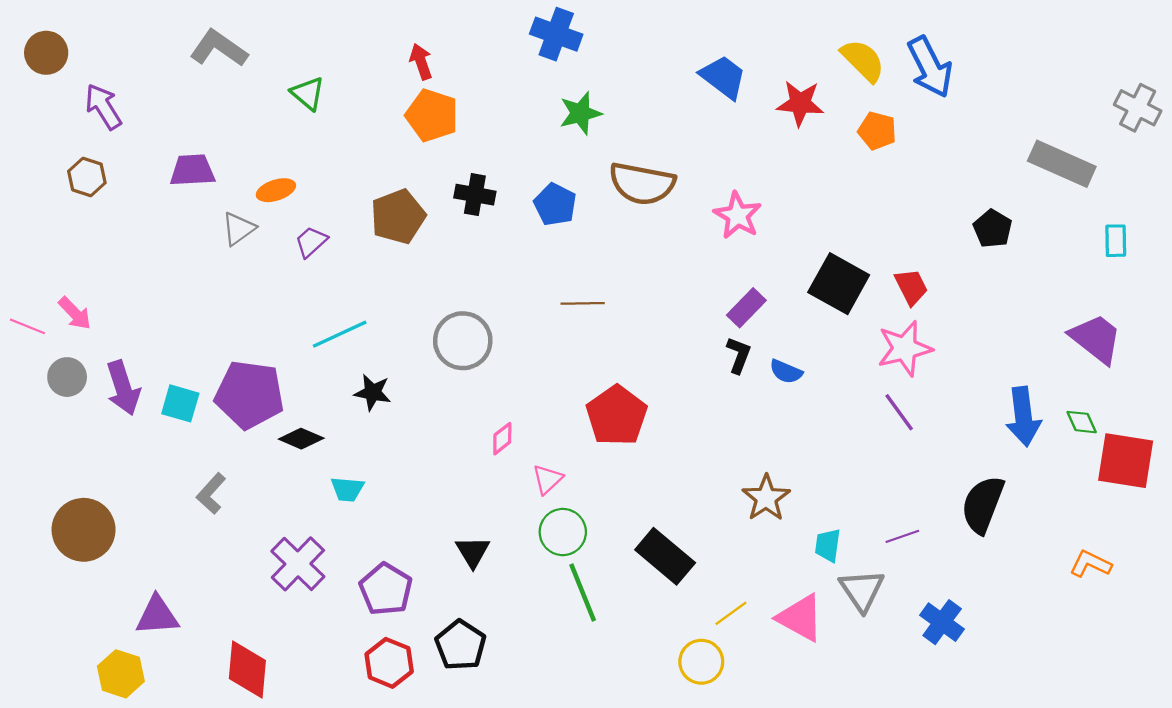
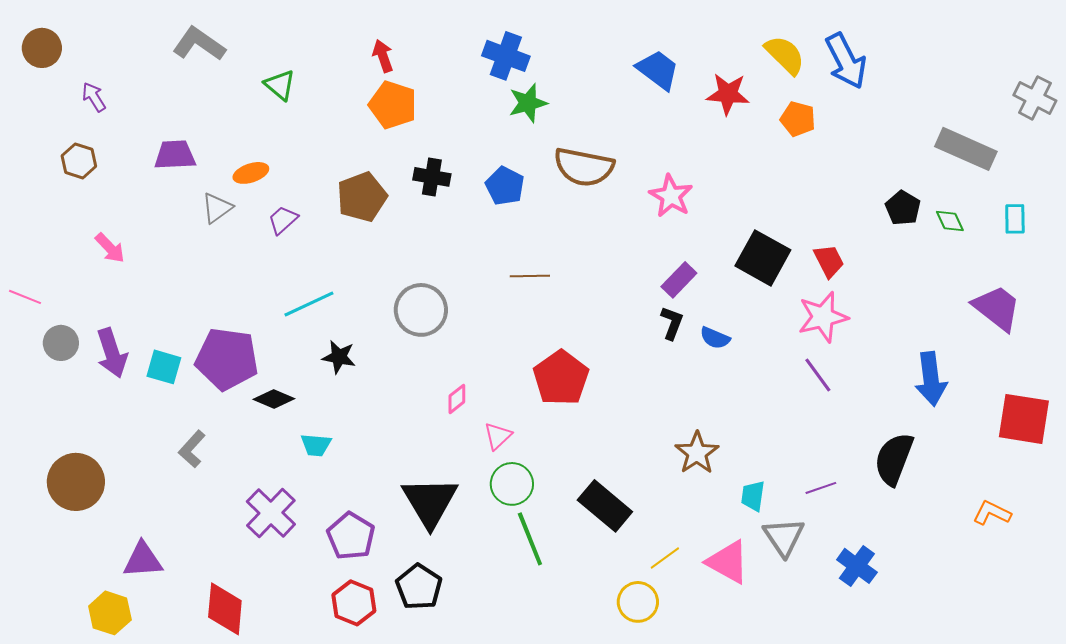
blue cross: (556, 34) -> (506, 56), moved
purple arrow: (103, 107) -> (94, 97), size x0.7
pink arrow: (75, 313) -> (110, 248), moved
green diamond: (1082, 422) -> (950, 221), moved
black triangle: (473, 552) -> (430, 502), size x1.8

